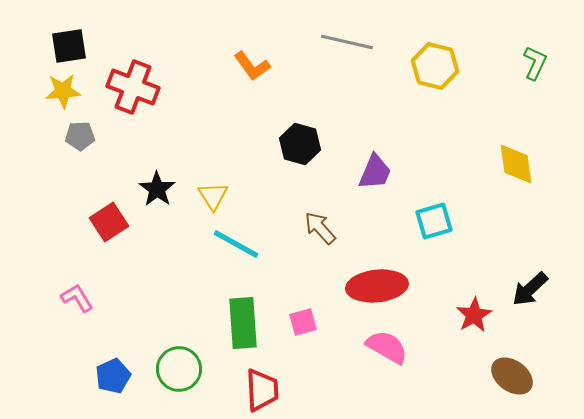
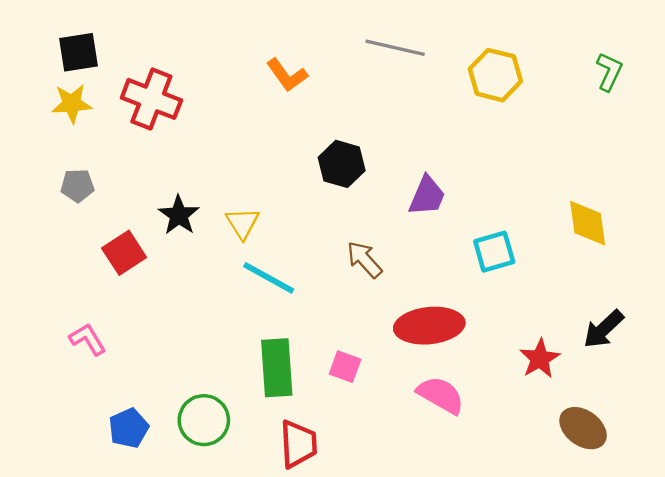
gray pentagon: (80, 136) -> (77, 186), moved
yellow diamond: (516, 164) -> (588, 223), moved
pink square: (303, 322) -> (345, 367), turned 36

